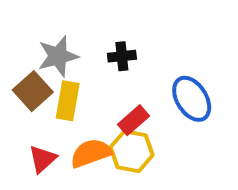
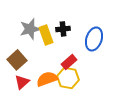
brown square: (33, 91) -> (17, 60), moved
blue ellipse: (192, 99) -> (94, 39), moved, turned 50
yellow rectangle: (68, 101) -> (46, 35), moved, turned -30

